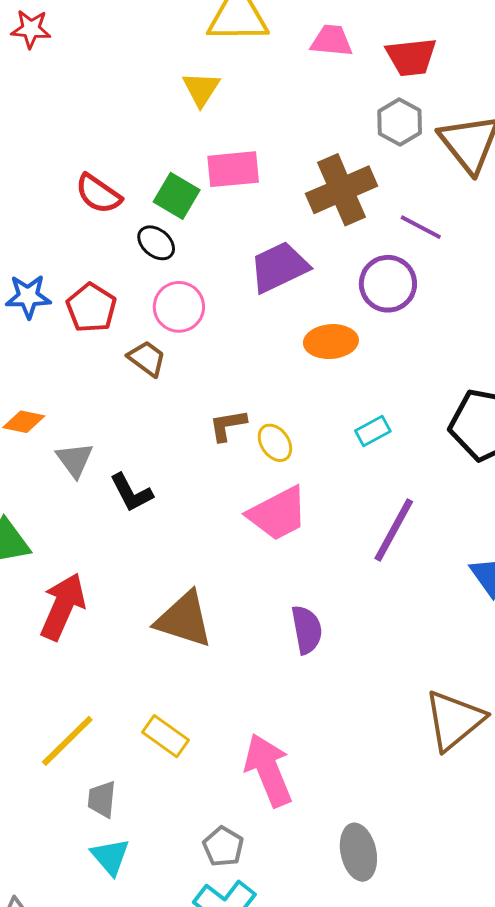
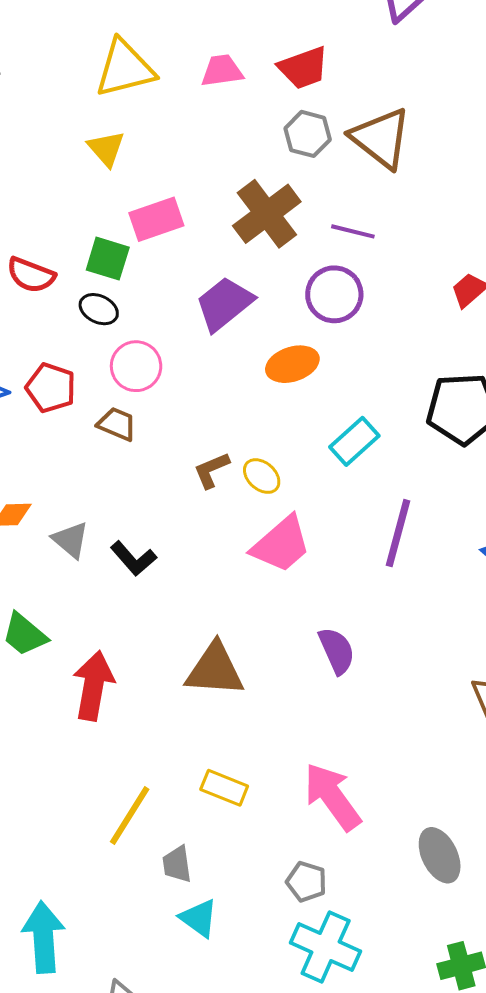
cyan rectangle: (373, 431) -> (354, 441), size x1.4

